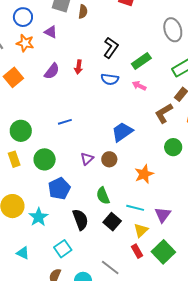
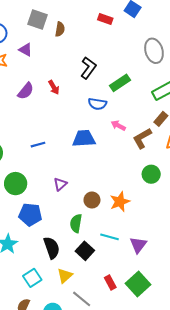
red arrow: (78, 67) -> (54, 87), turned -40
blue semicircle: (110, 79) -> (97, 104), moved
pink arrow: (139, 86) -> (118, 125), moved
blue trapezoid: (122, 132) -> (84, 138), moved, turned 30
brown circle: (109, 159) -> (92, 200), moved
blue pentagon: (59, 188) -> (30, 214), turned 30
green semicircle: (103, 196) -> (76, 223), turned 30
yellow triangle: (141, 230) -> (65, 276), moved

